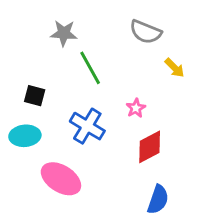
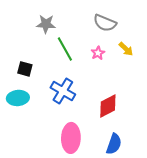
pink star: (136, 108) -> (98, 53), moved
pink ellipse: (61, 179) -> (71, 138), moved, turned 60

